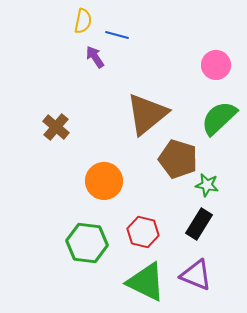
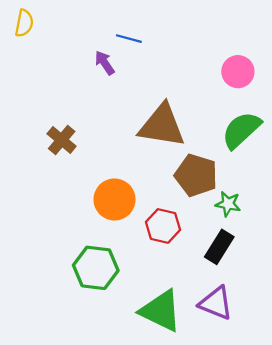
yellow semicircle: (83, 21) -> (24, 23), moved
brown triangle: (147, 114) -> (162, 126), turned 48
red hexagon: (143, 232) -> (163, 226), moved

